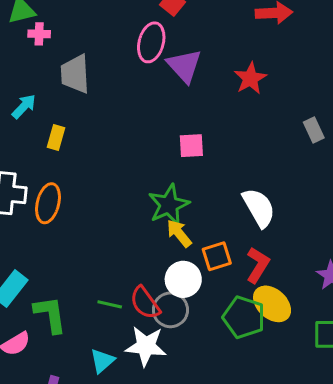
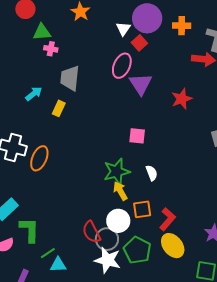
yellow rectangle: (56, 138) -> (59, 108), moved
white semicircle: (259, 208) -> (152, 173), moved, size x0.6
green line: (110, 304) -> (48, 253), moved, turned -56
green pentagon: (244, 317) -> (137, 250), moved
white star: (146, 346) -> (108, 260), moved
cyan triangle: (102, 361) -> (58, 265), turned 30

